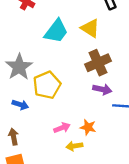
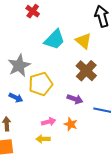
brown cross: (98, 63) -> (86, 71), turned -30
purple arrow: (102, 89) -> (75, 99), moved
yellow arrow: (74, 146) -> (43, 139), moved

